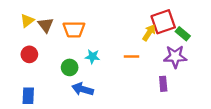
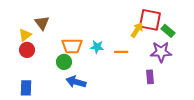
yellow triangle: (27, 21) -> (25, 35), moved
red square: (163, 22) -> (150, 20), turned 30
orange trapezoid: (74, 29) -> (72, 46), moved
cyan star: (92, 57) -> (97, 47), moved

